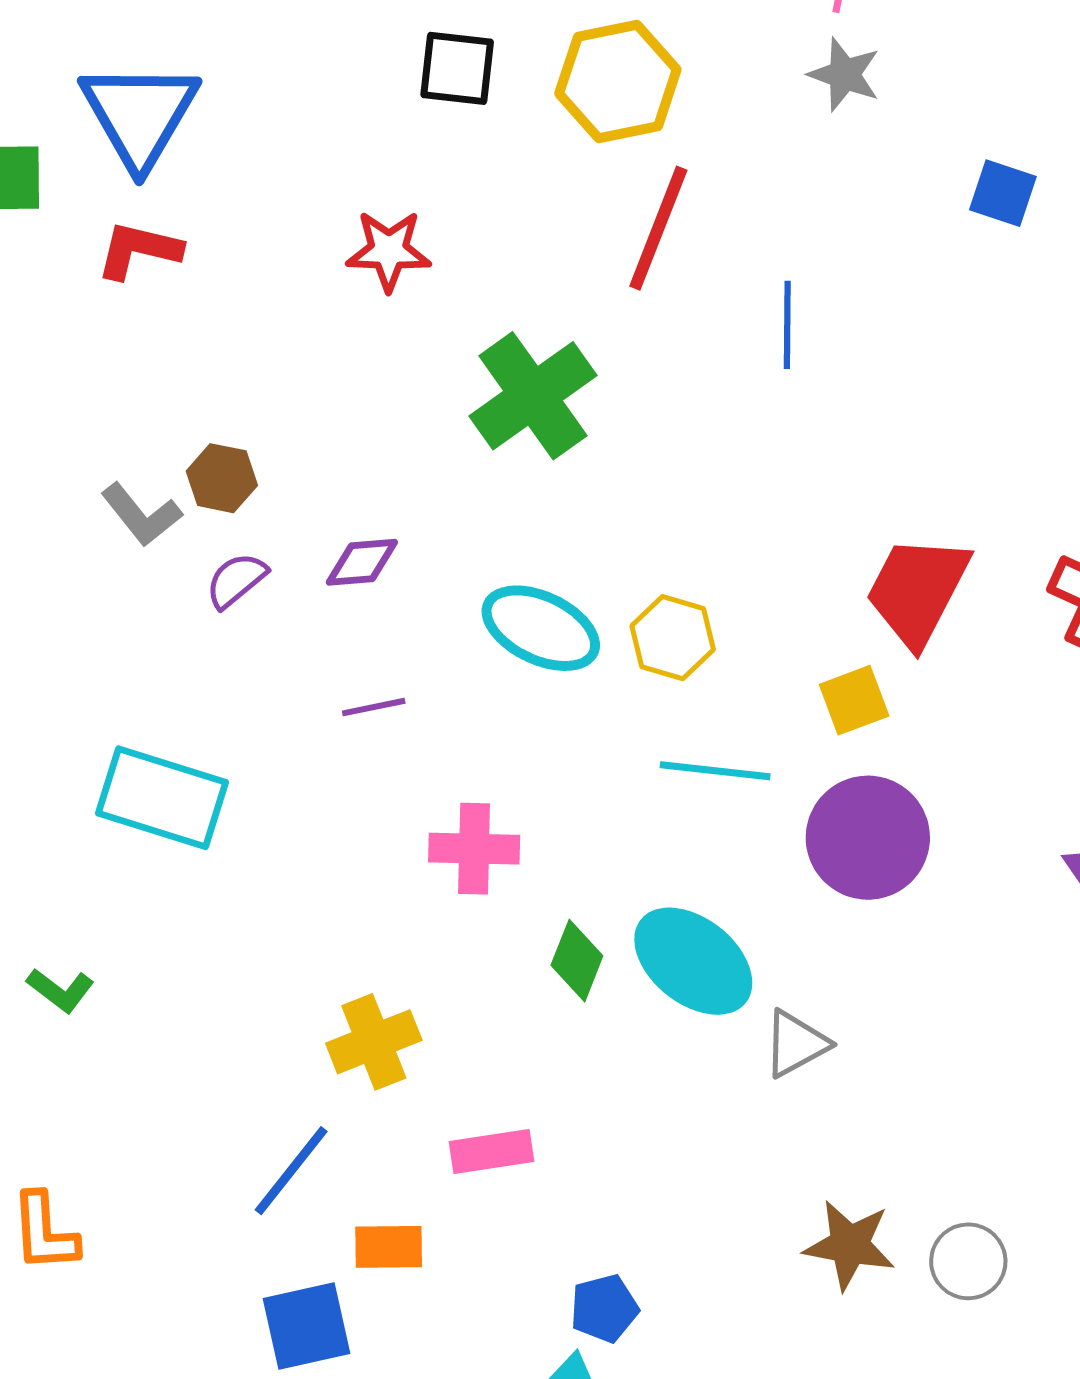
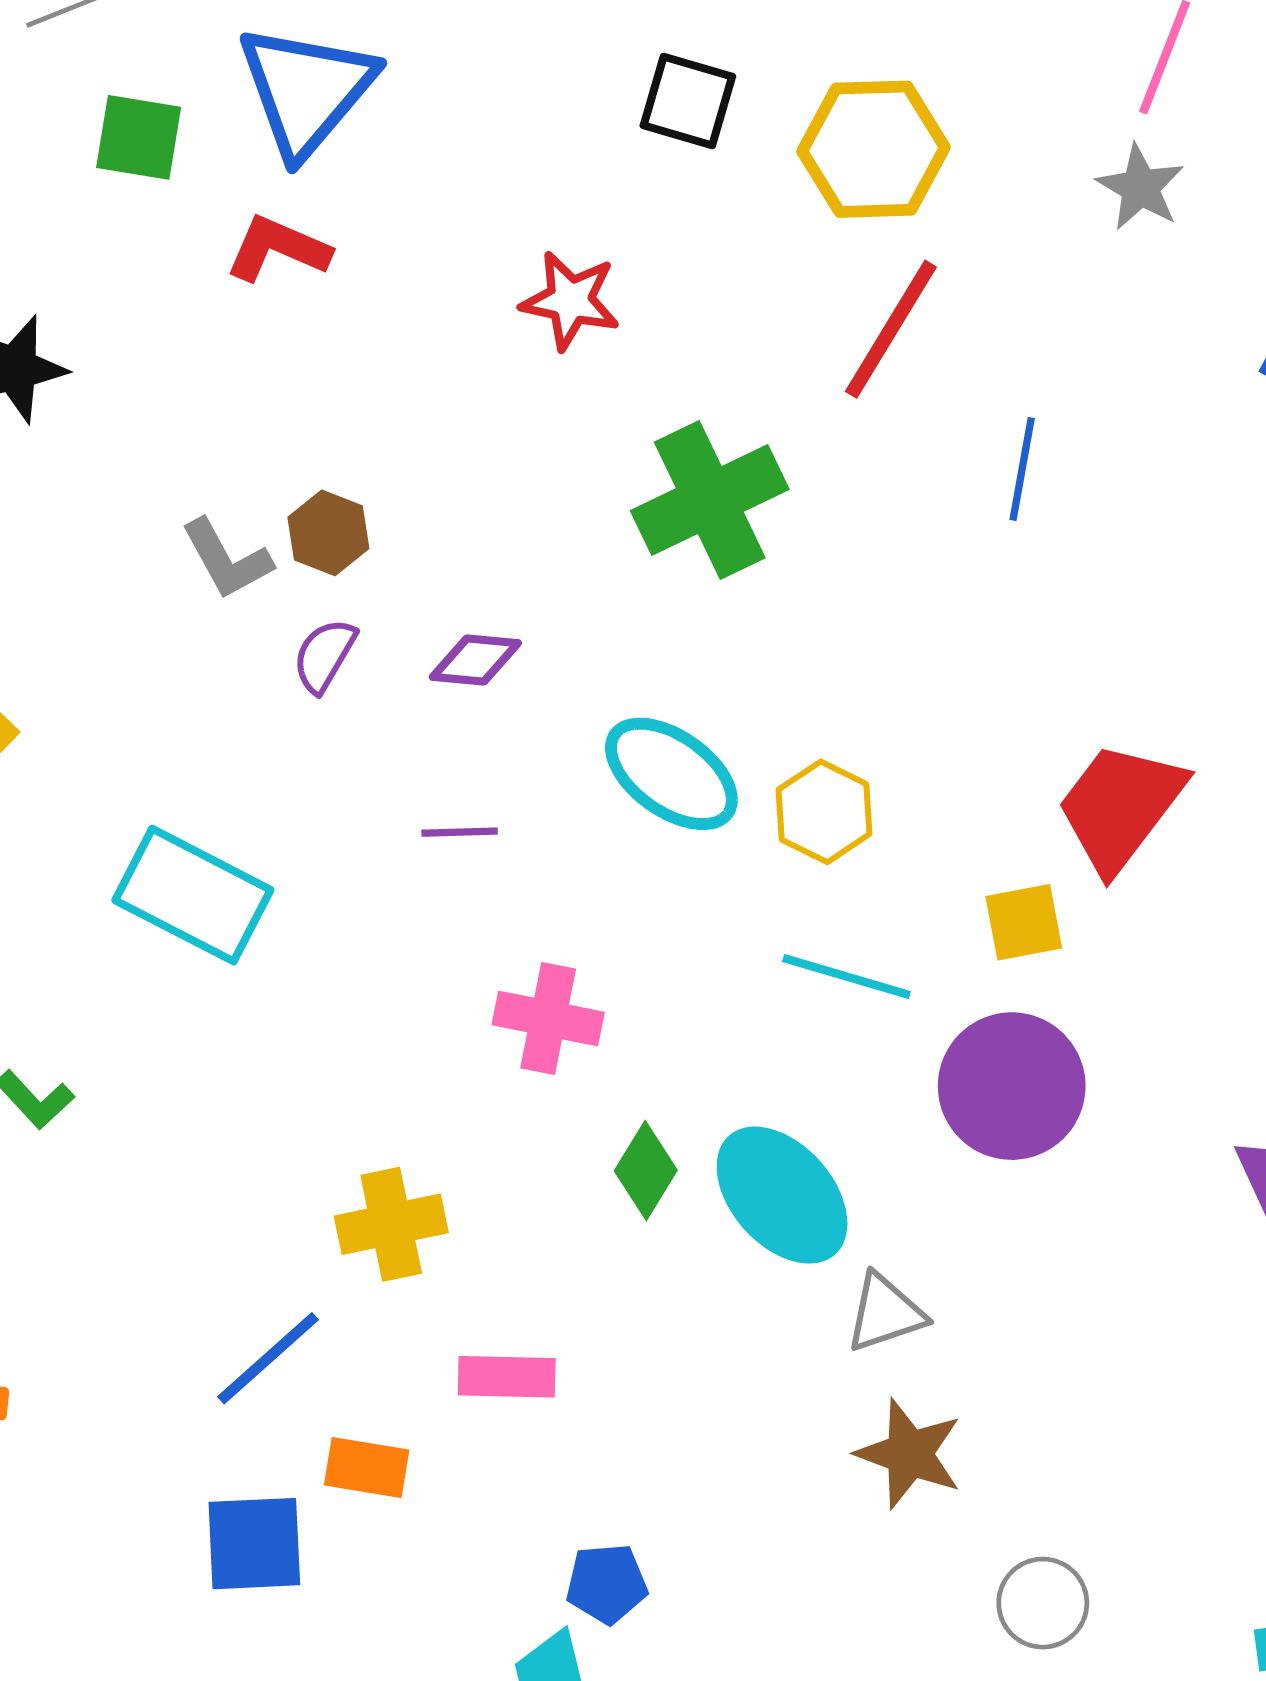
purple semicircle: (236, 580) -> (324, 655), turned -30
brown star: (850, 1245) -> (909, 1454), moved

